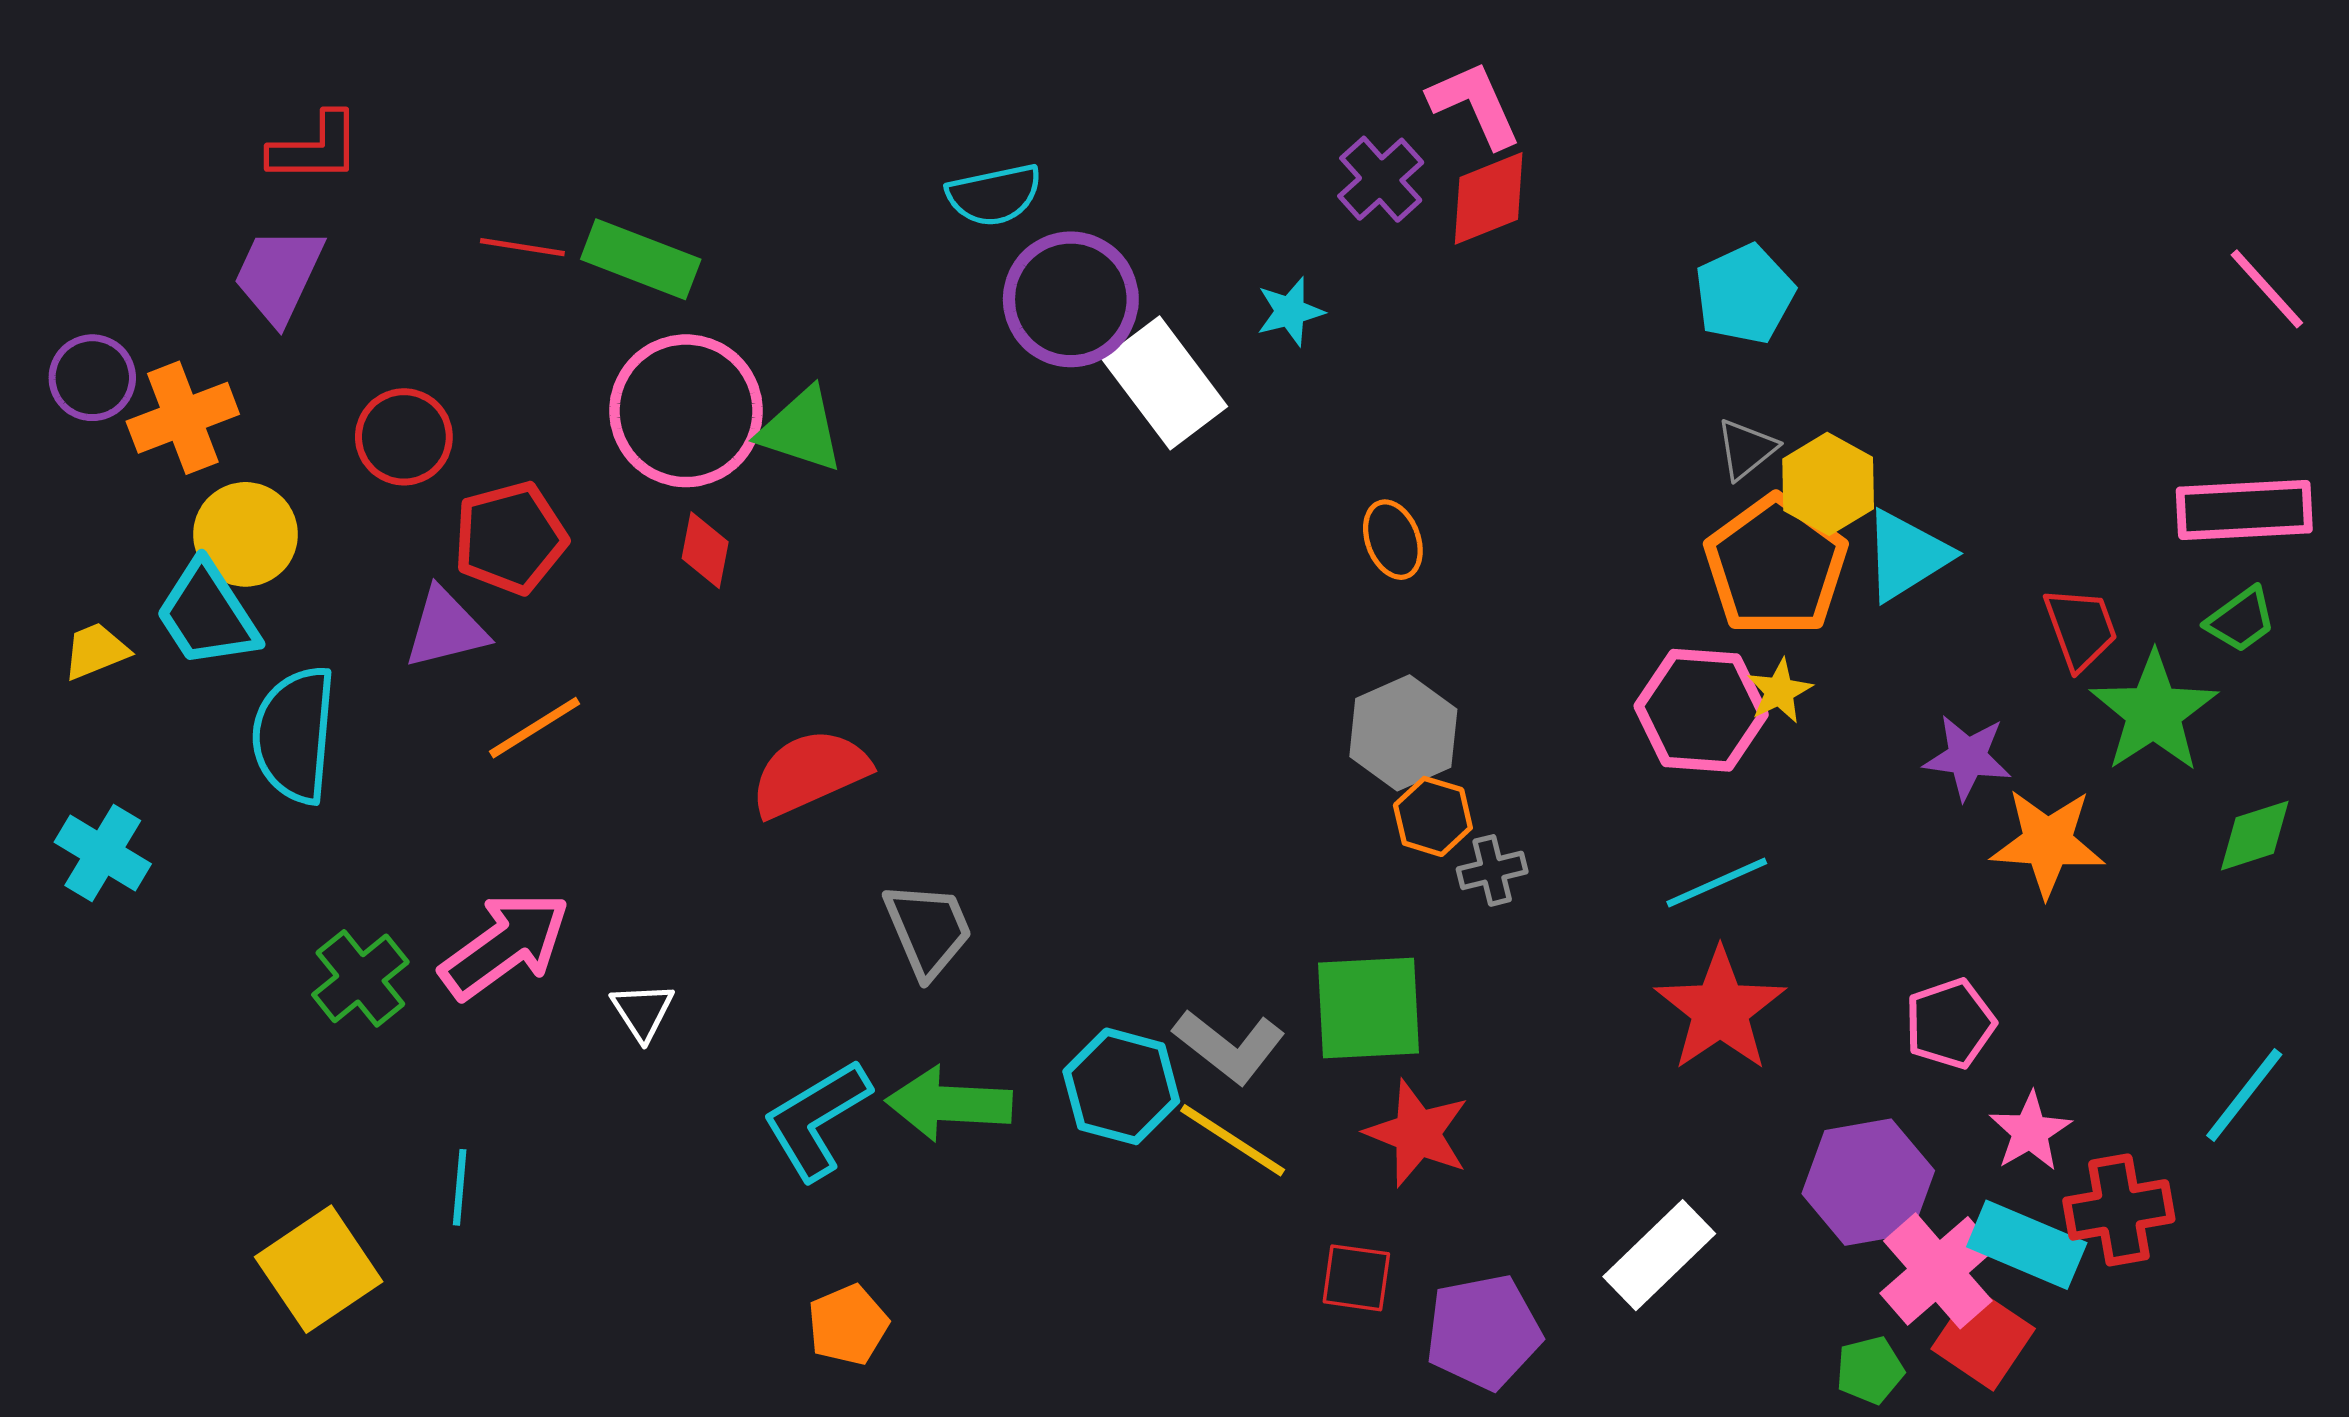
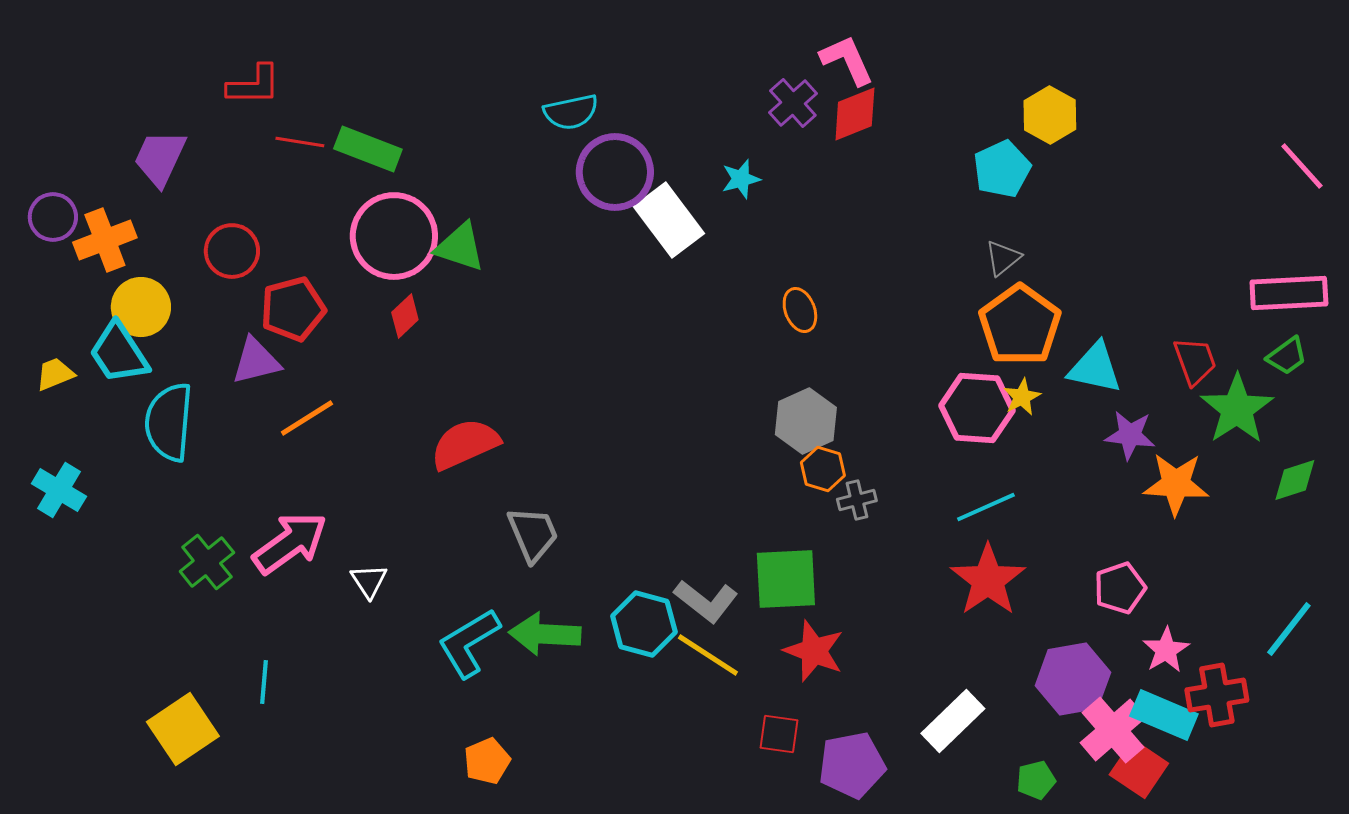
red L-shape: (315, 148) -> (254, 85), moved
yellow hexagon: (1828, 484) -> (1050, 115), moved
red diamond: (705, 550) -> (405, 316), turned 36
cyan triangle: (1907, 555) -> (1095, 368), moved, turned 44
green pentagon: (1870, 1370) -> (1036, 780), moved

